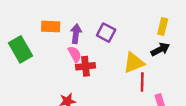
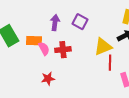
orange rectangle: (51, 27) -> (34, 41), moved
pink semicircle: (75, 54) -> (44, 49), moved

